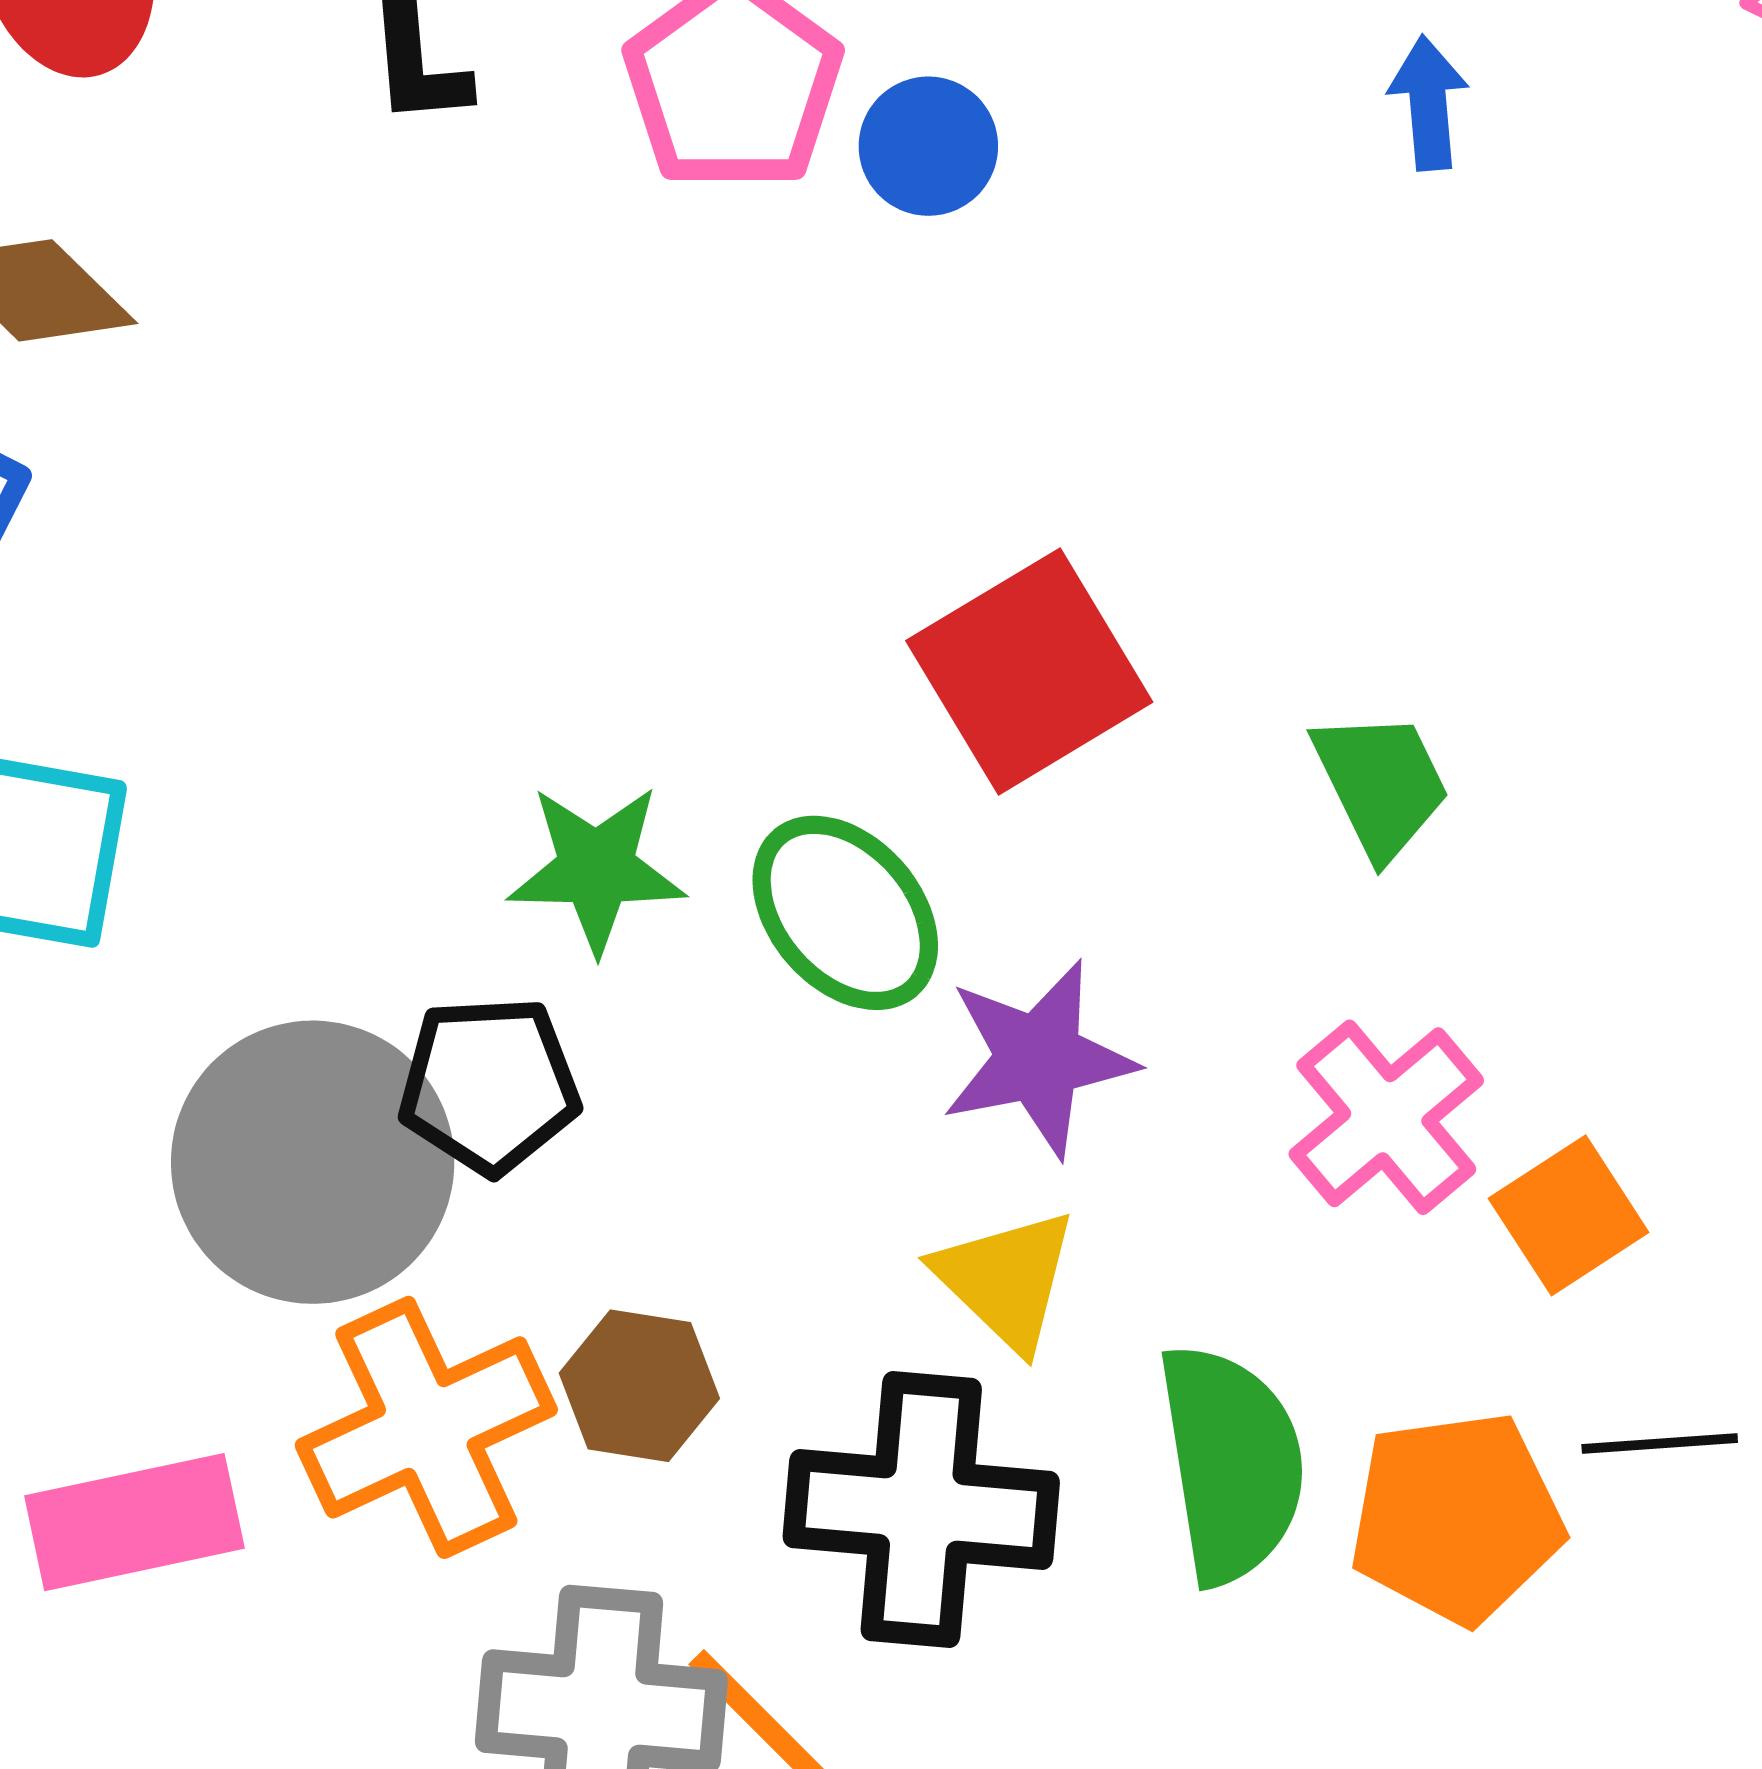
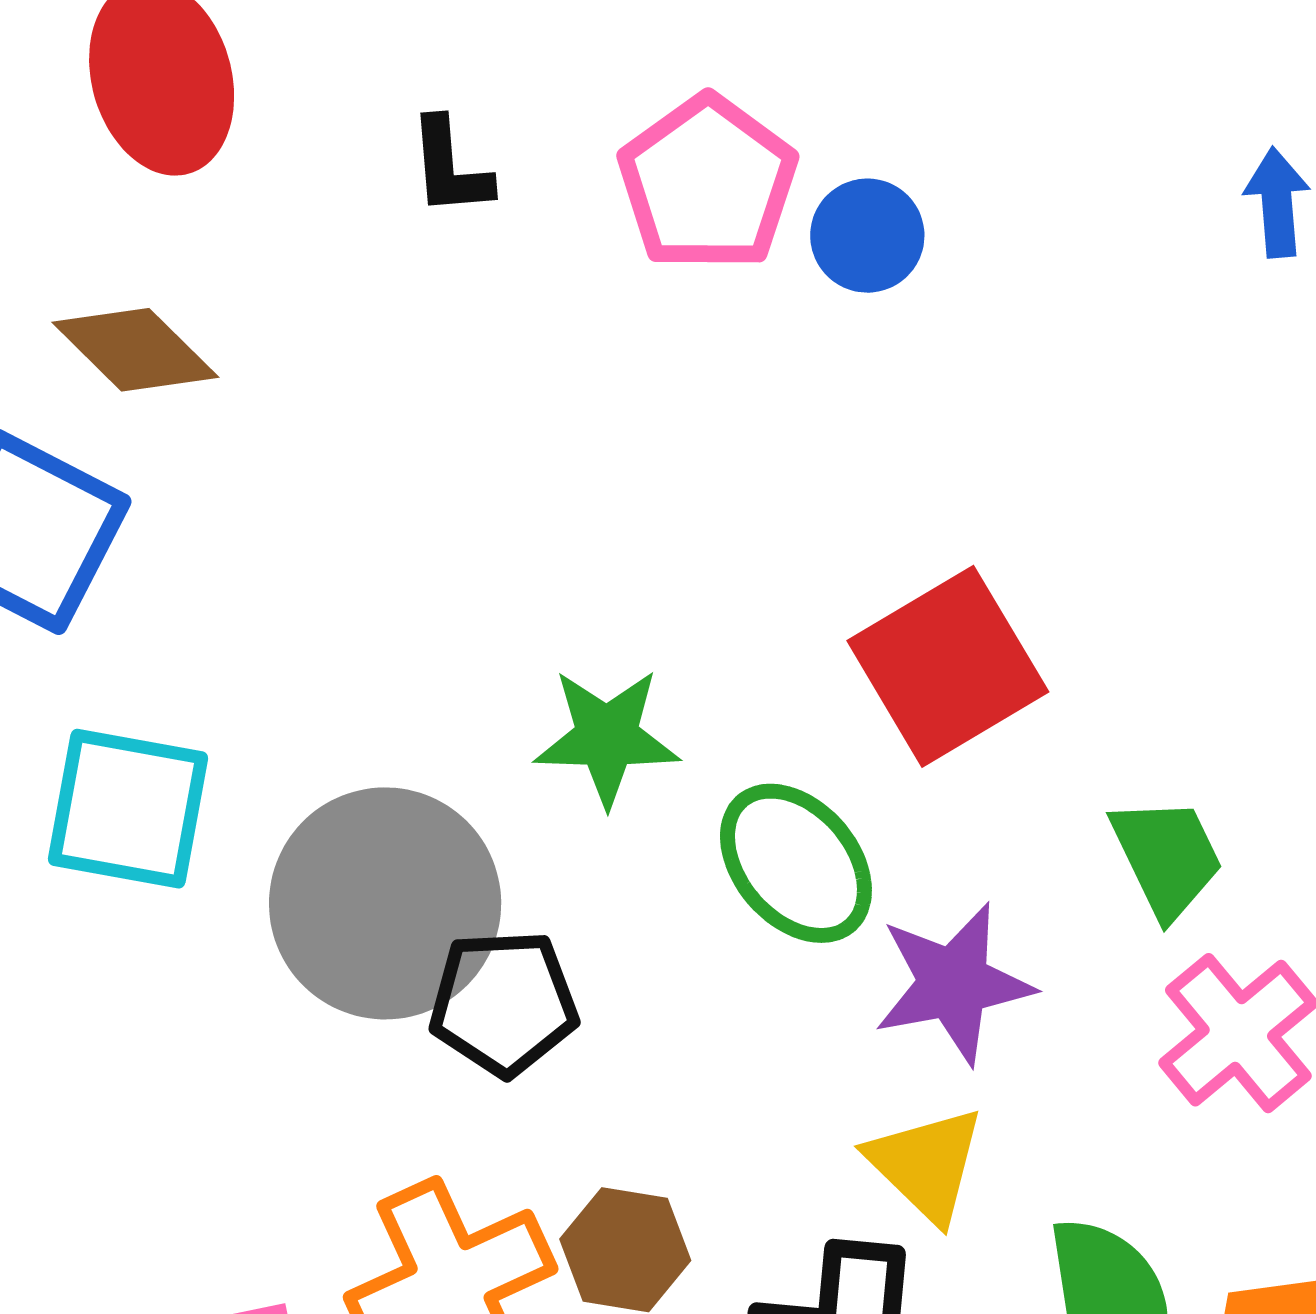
green trapezoid: (1381, 784) -> (1167, 857), moved
green star: (596, 869) -> (607, 737), moved
gray circle: (313, 1162) -> (385, 903), moved

